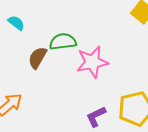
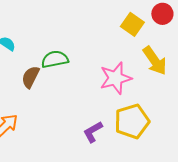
pink star: (92, 62) -> (116, 78), moved

